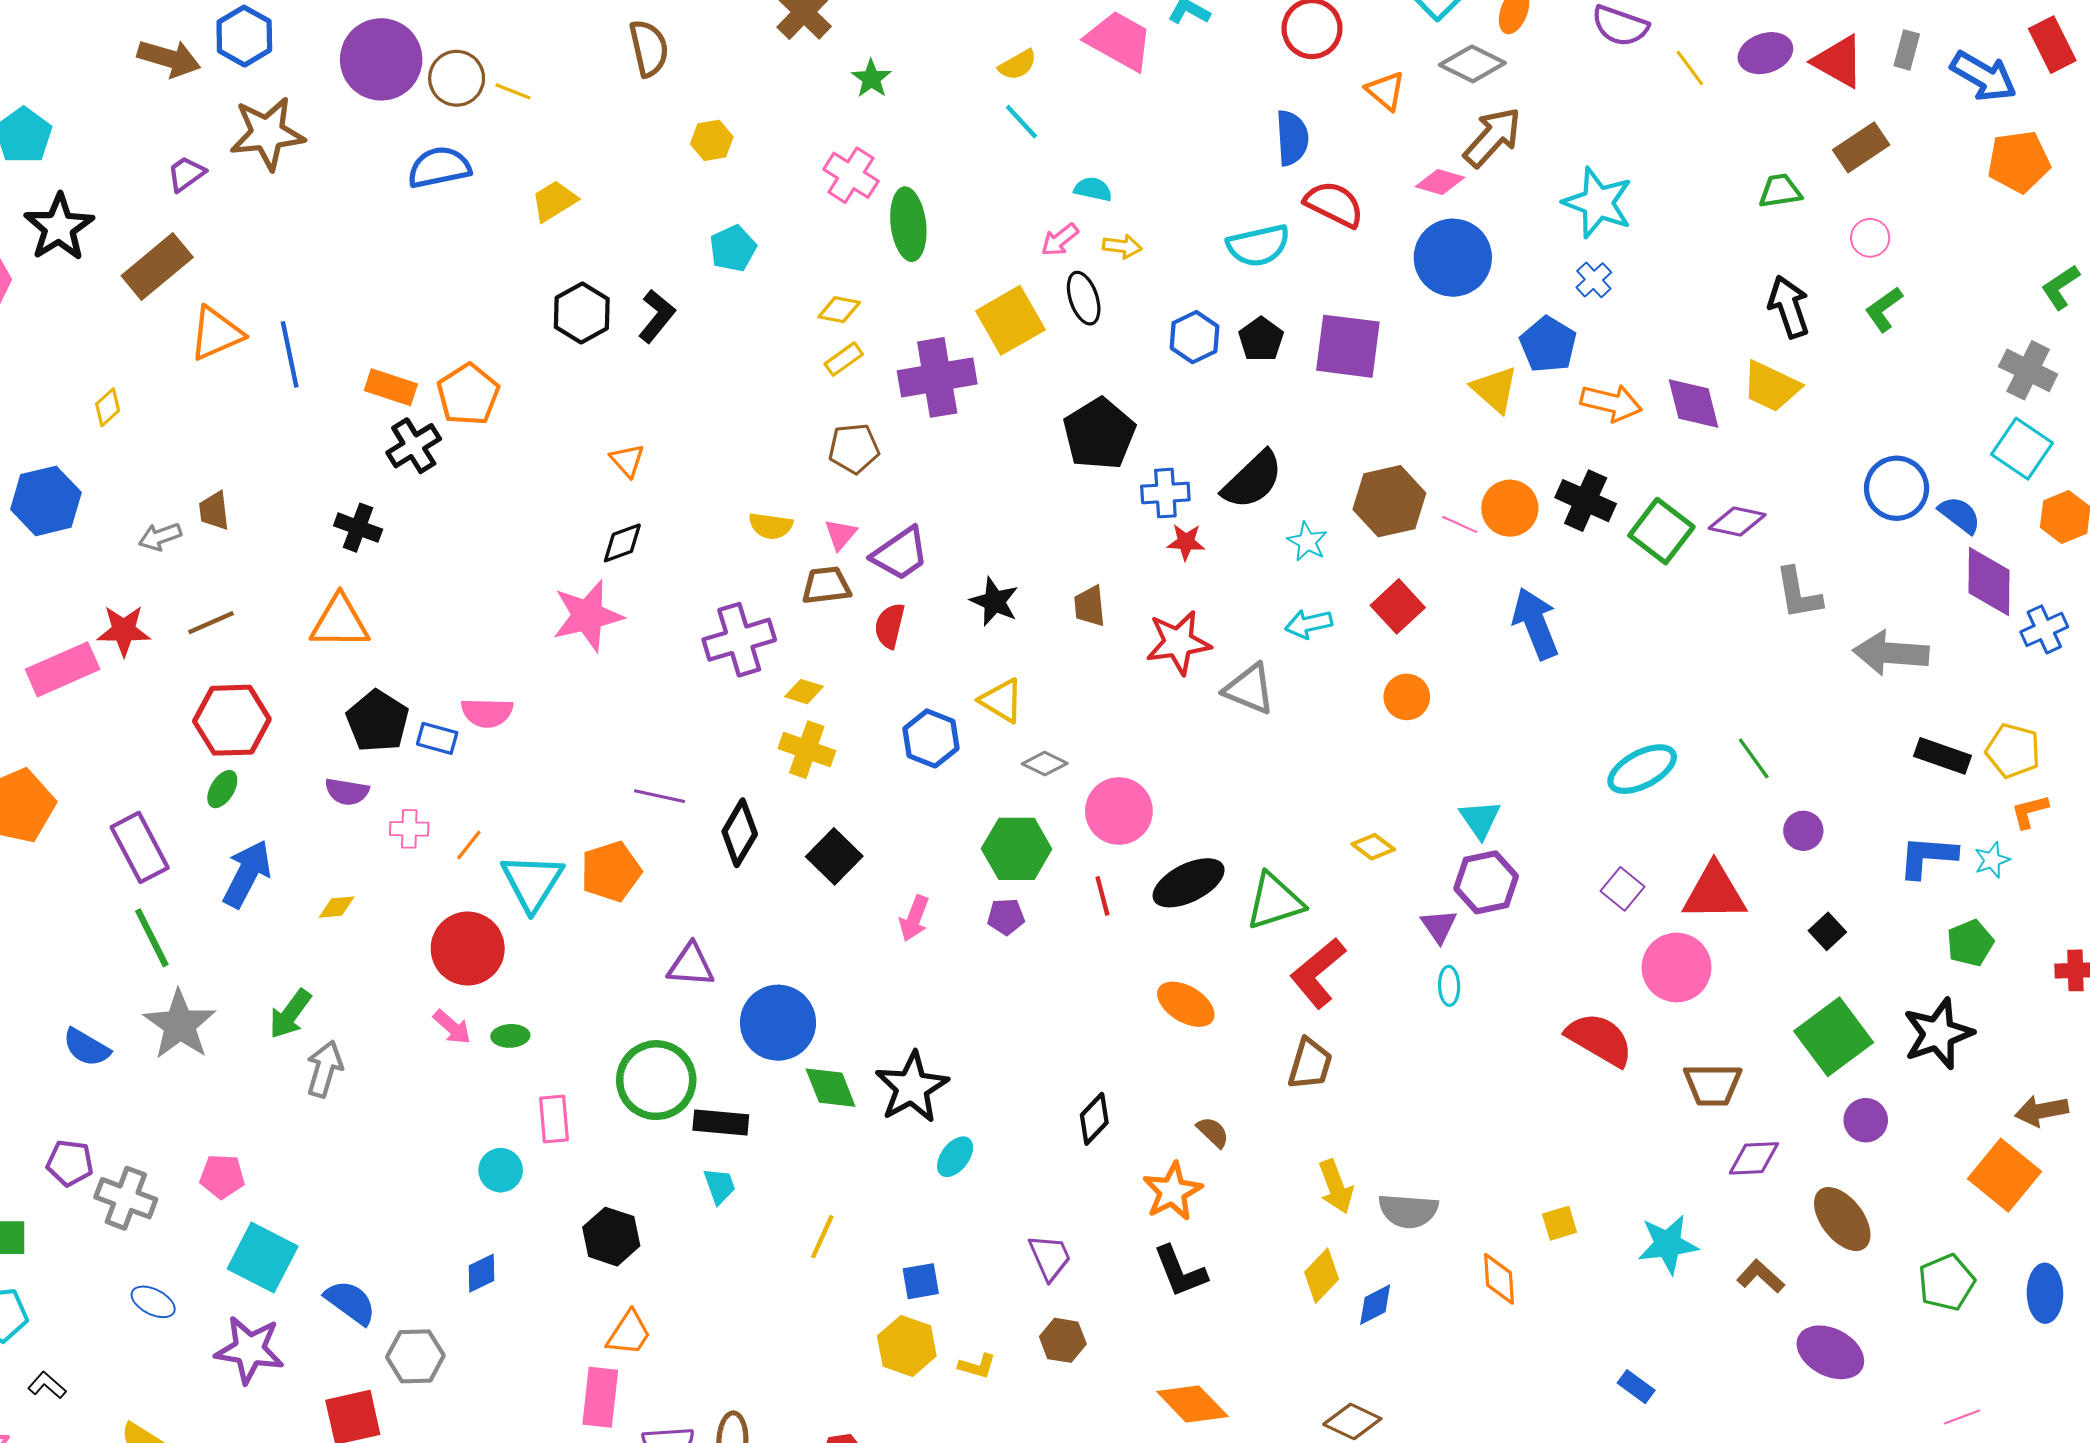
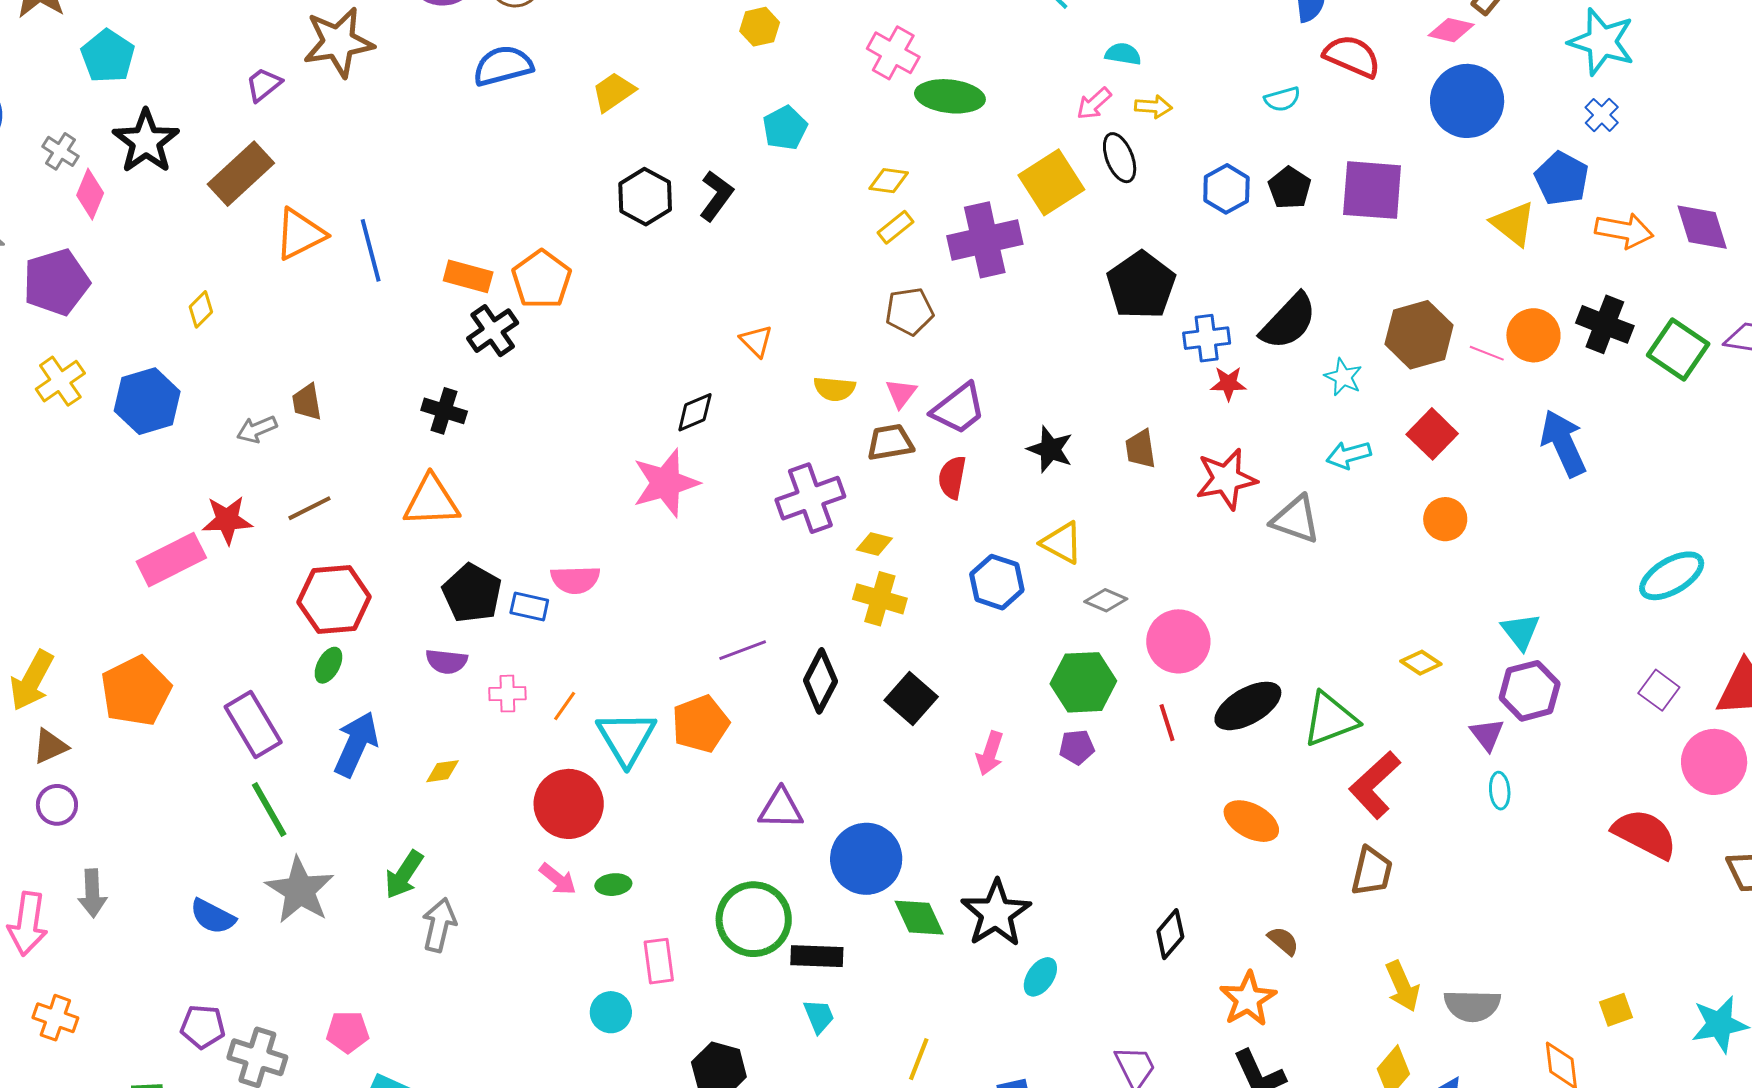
green ellipse: (908, 224) -> (950, 96), turned -74
cyan semicircle: (1258, 245) -> (1282, 99), size x0.6
orange triangle: (627, 460) -> (756, 341), moved
purple line: (659, 796) -> (743, 650), turned -30

